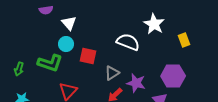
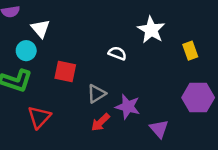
white semicircle: (128, 42) -> (117, 53), size x0.6
cyan circle: (66, 44) -> (26, 51), moved
purple hexagon: (173, 76) -> (198, 98), moved

